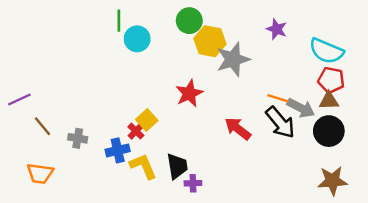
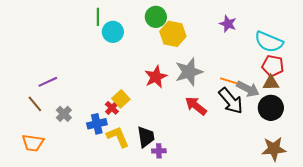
gray star: (233, 59) -> (189, 72), moved
purple line: (19, 99) -> (48, 82), moved
gray cross: (78, 138) -> (64, 114), turned 35

